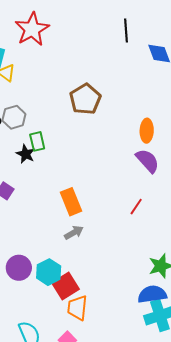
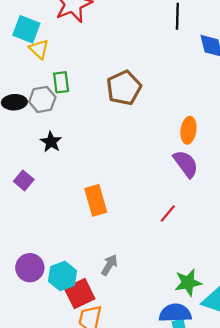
green rectangle: (37, 141) -> (61, 82), moved
gray arrow: (74, 233) -> (109, 265), moved, turned -36

